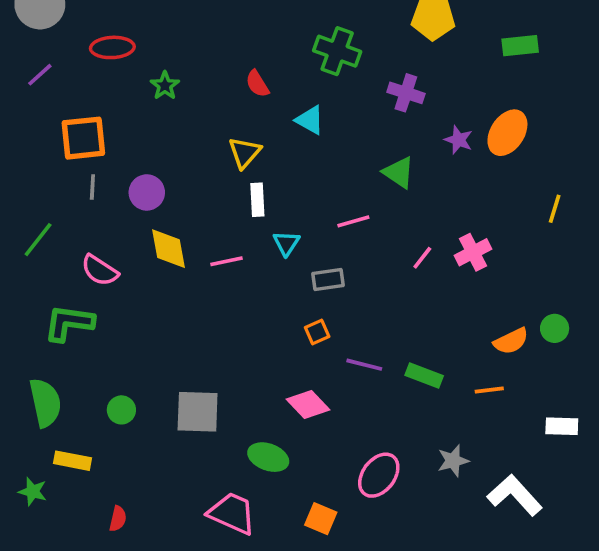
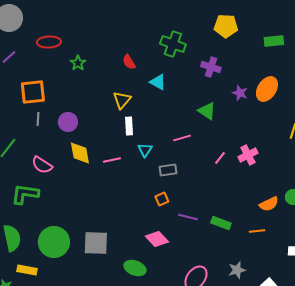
green circle: (121, 410) -> (54, 242), size x2.0

